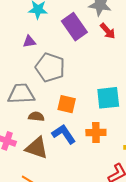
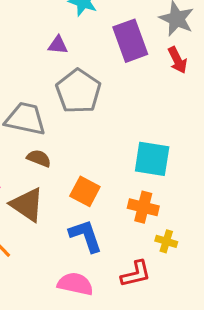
orange square: (67, 104) -> (85, 191), moved
orange cross: (96, 132) -> (143, 207), moved
blue L-shape: (64, 134) -> (86, 236), moved

